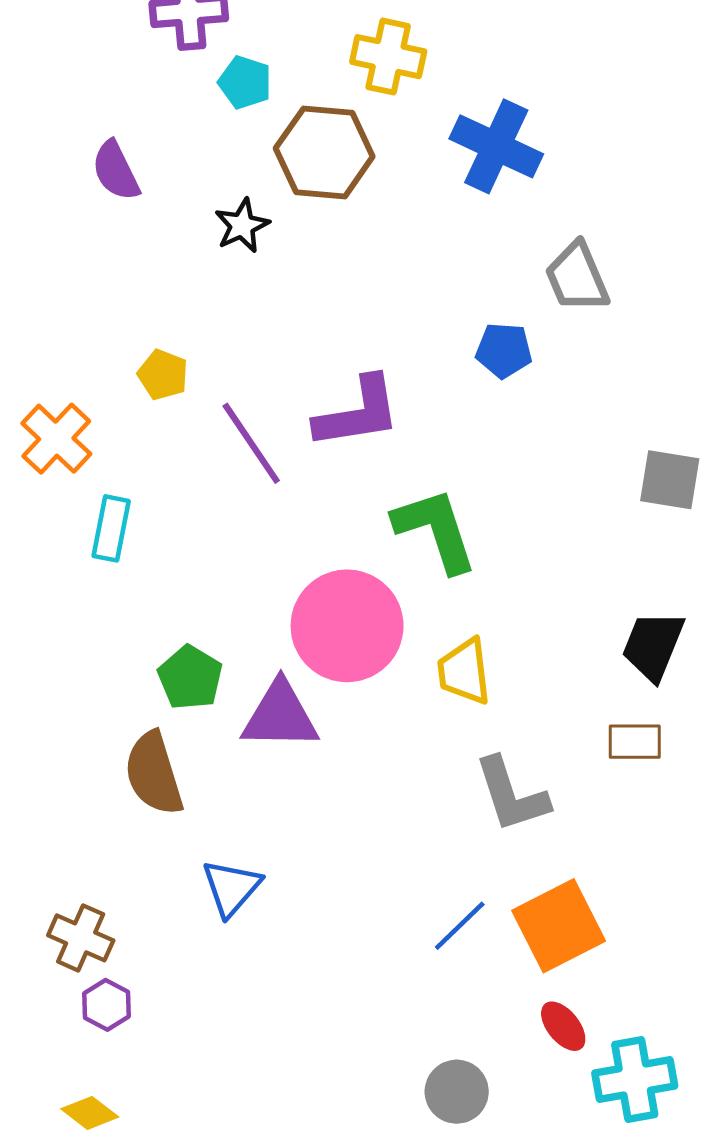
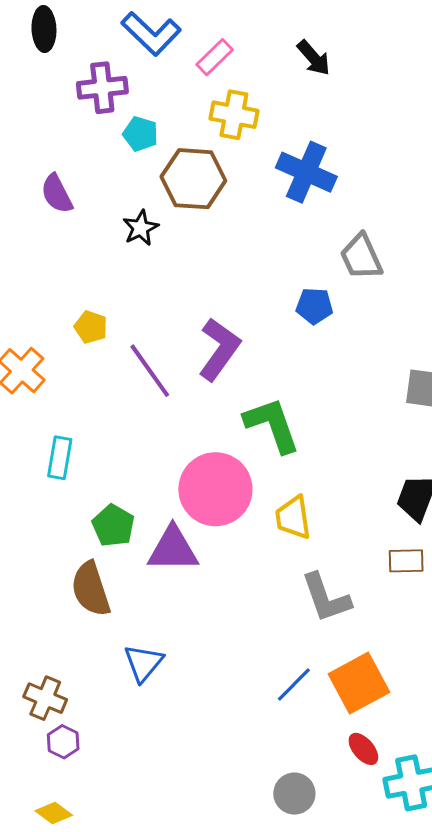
purple L-shape: (358, 413) -> (219, 349), turned -44
cyan rectangle: (111, 528) -> (60, 458), moved

